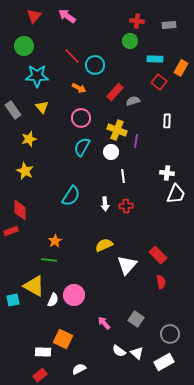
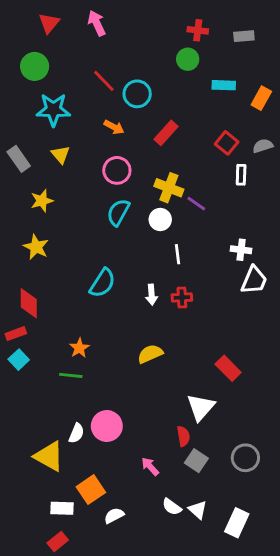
pink arrow: (67, 16) -> (97, 23), turned 30
red square: (159, 82) -> (227, 143), moved
gray semicircle: (133, 101) -> (263, 146), moved
purple line: (136, 141) -> (196, 204), turned -64
white triangle: (127, 265) -> (201, 407), moved
red semicircle: (161, 282) -> (183, 436), moved
yellow triangle: (34, 286) -> (49, 456), moved
cyan square: (13, 300) -> (19, 360), moved, turned -32
gray circle: (170, 334) -> (245, 458), moved
orange square: (63, 339) -> (91, 490), turned 30
white rectangle: (164, 362) -> (237, 523), turned -36
white semicircle: (79, 369) -> (114, 516), moved

